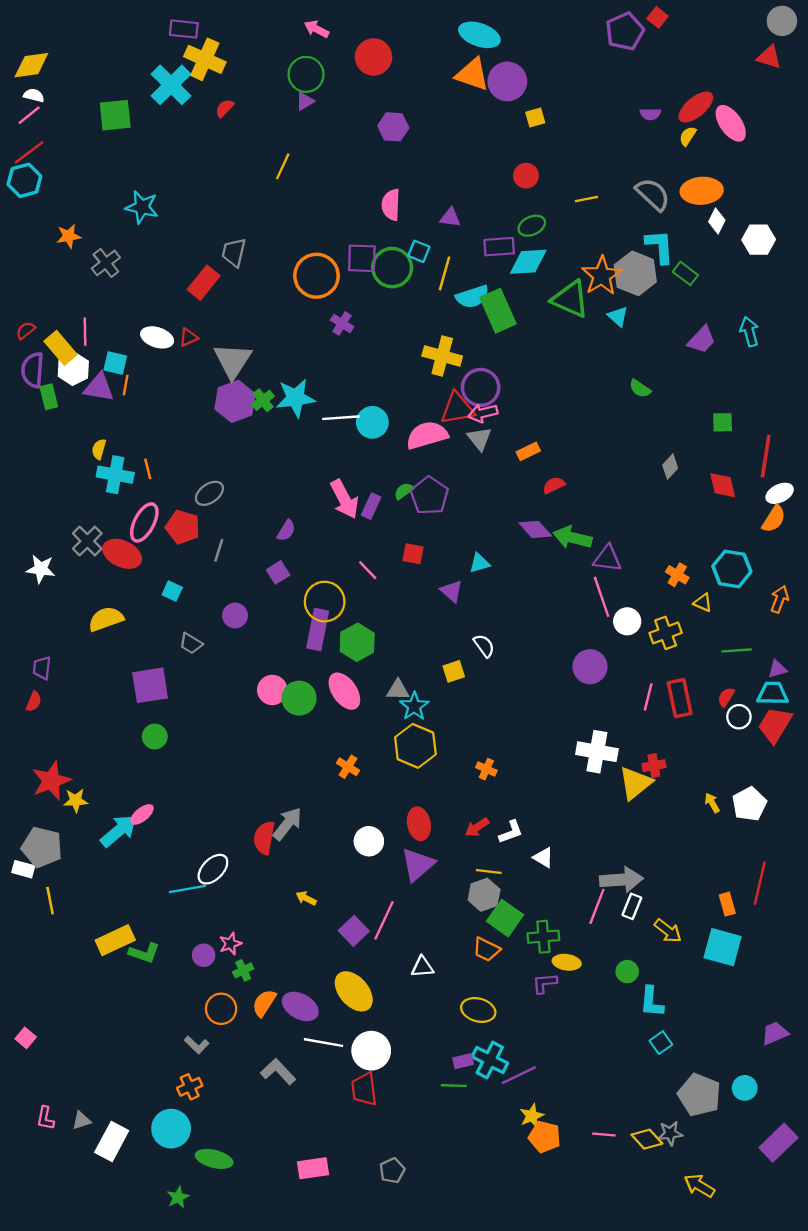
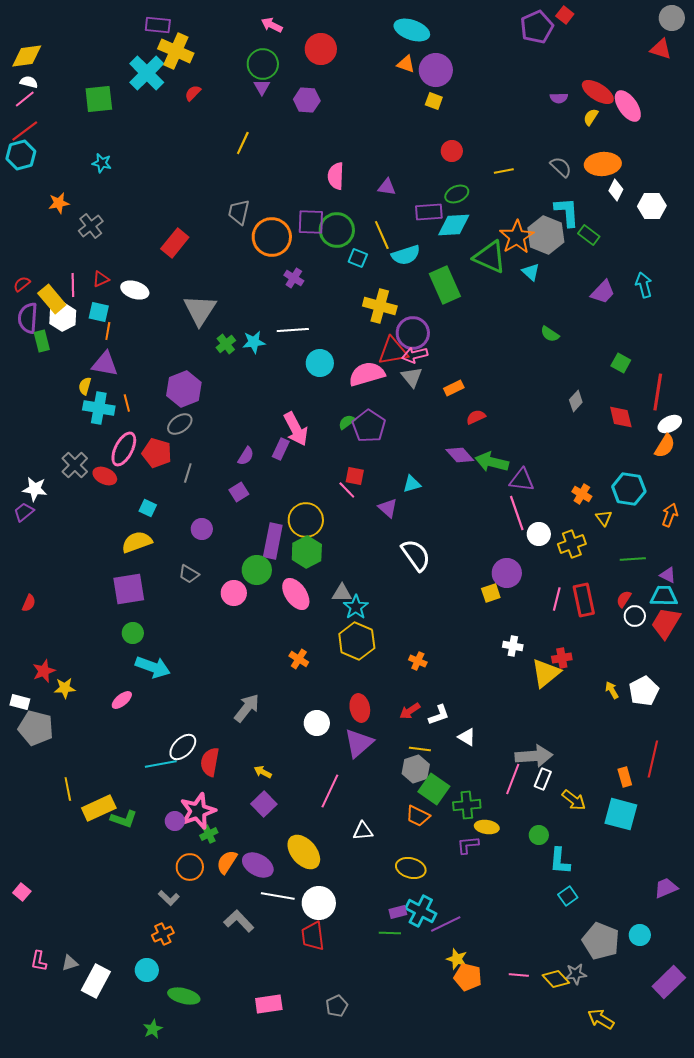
orange triangle: (472, 74) -> (406, 64), size x0.6
purple triangle: (305, 101) -> (262, 87), turned -30
red ellipse: (696, 107) -> (598, 92), turned 72
yellow square: (535, 117) -> (434, 101), moved, turned 36
purple hexagon: (393, 127) -> (307, 100), moved
gray semicircle: (653, 194) -> (561, 167), size x0.7
cyan star: (142, 207) -> (102, 163), moved, size x0.7
cyan square: (419, 251) -> (358, 258), moved
gray trapezoid: (234, 252) -> (239, 212), moved
yellow line: (444, 273) -> (382, 235), turned -40
green rectangle: (498, 311) -> (445, 285), moved
red triangle: (189, 337) -> (101, 279), moved
purple triangle: (99, 387) -> (105, 364), moved
cyan star: (296, 398) -> (254, 342), size x0.7
purple hexagon: (235, 401) -> (184, 389), moved
white line: (341, 418) -> (293, 330), moved
green square: (723, 422) -> (621, 363), turned 30
purple rectangle: (371, 506) -> (281, 449), moved
red ellipse: (122, 554) -> (105, 476), size x0.7
pink line: (368, 570) -> (347, 490), moved
yellow circle: (325, 602) -> (306, 520), moved
yellow triangle: (703, 603) -> (604, 518), turned 30
yellow semicircle: (106, 619) -> (137, 542), moved
gray trapezoid: (191, 643) -> (189, 574), moved
white semicircle: (484, 646) -> (416, 555), size x1.6
purple trapezoid: (42, 668) -> (24, 512), moved, turned 45
purple triangle: (777, 669) -> (668, 575), turned 42
yellow square: (454, 671) -> (491, 593), moved
green circle: (299, 698) -> (257, 570), moved
white cross: (597, 752) -> (513, 646), size x0.6
red star: (51, 781) -> (44, 671), size x0.7
cyan arrow: (119, 831) -> (153, 667), moved, turned 60
red semicircle: (264, 838) -> (210, 762), moved
white rectangle: (23, 869) -> (20, 702), moved
yellow line: (50, 901) -> (68, 789), moved
purple square: (354, 931) -> (264, 804), moved
pink star: (230, 944) -> (198, 811), size x1.8
yellow star: (532, 1116) -> (457, 959), turned -30
cyan circle: (171, 1129) -> (147, 970), size x0.7

